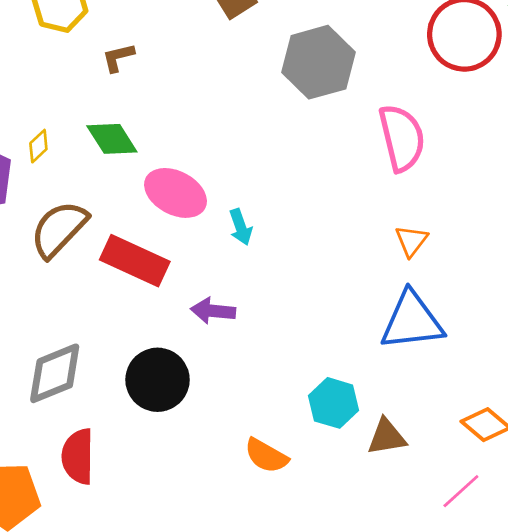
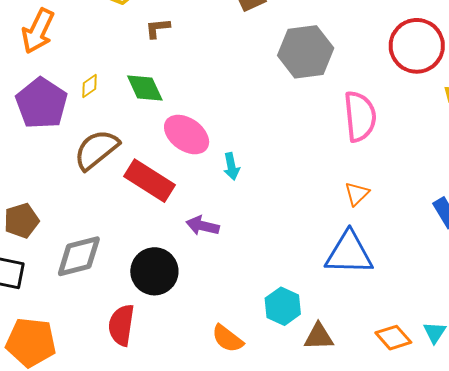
red semicircle: (78, 456) -> (121, 325), moved

